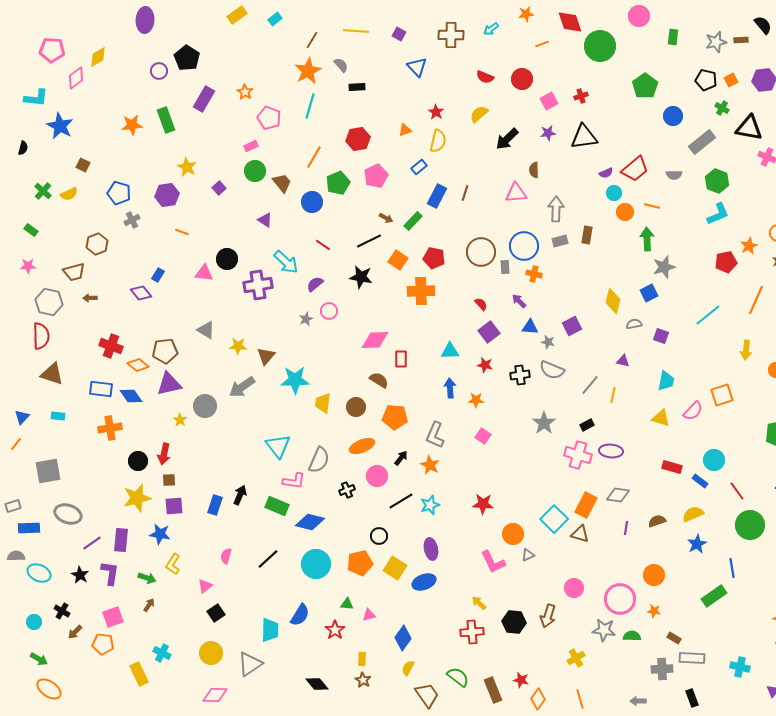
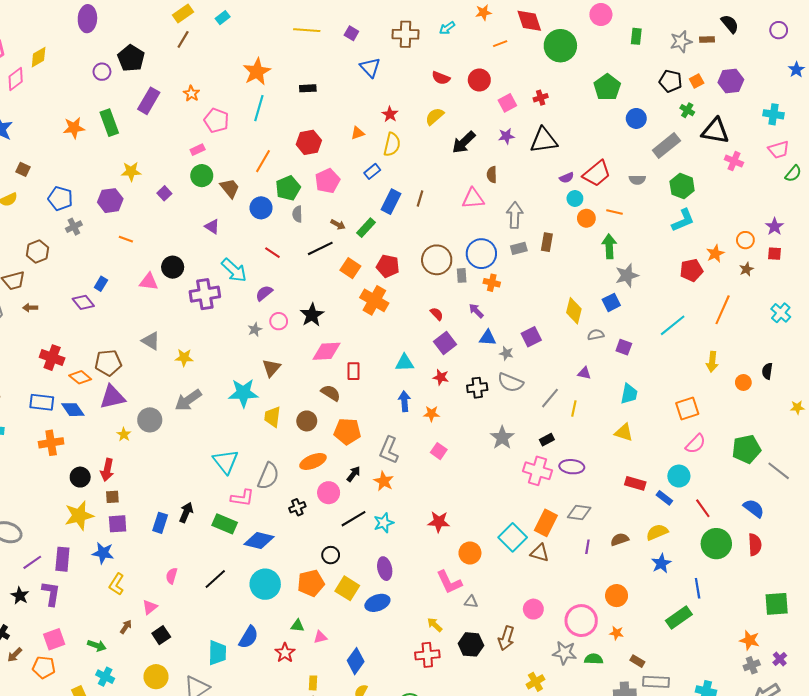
brown line: (312, 40) -> (183, 39), moved
gray semicircle: (341, 65) -> (297, 214), moved, turned -140
yellow star: (187, 167) -> (131, 171), turned -30
black star: (361, 277) -> (312, 315), moved, turned 30
orange cross: (421, 291) -> (374, 300), turned 32
brown triangle: (266, 356) -> (271, 368), moved
pink semicircle: (693, 411) -> (696, 444), moved
gray triangle: (528, 555) -> (471, 602), moved, turned 32
green arrow: (147, 578) -> (97, 645), moved
brown arrow: (149, 605) -> (126, 627), moved

